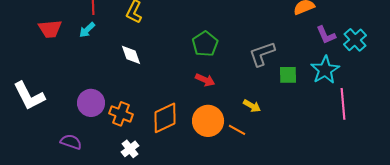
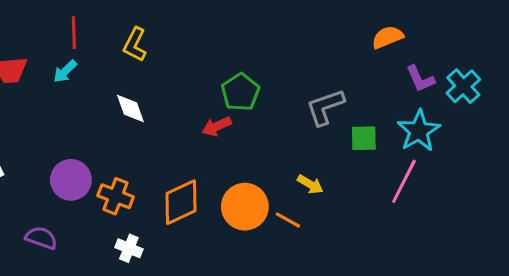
red arrow: (205, 80) -> (217, 126), moved, turned 132
pink line: (343, 104) -> (404, 181), moved, turned 32
white cross: (130, 149) -> (129, 248), turned -30

